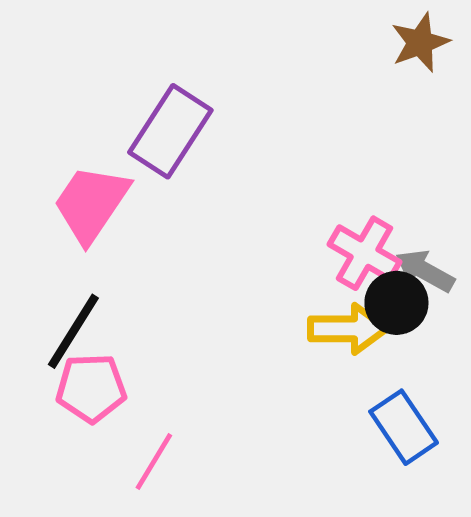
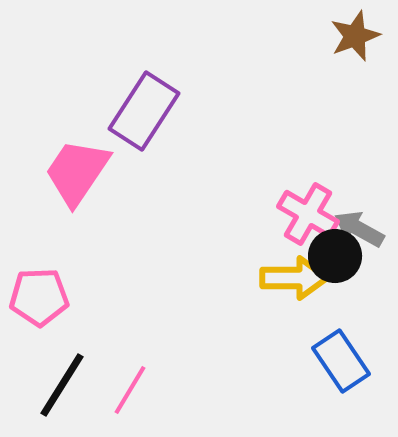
black line: (73, 331) -> (62, 385), moved
pink pentagon: (91, 388) -> (39, 297), moved

